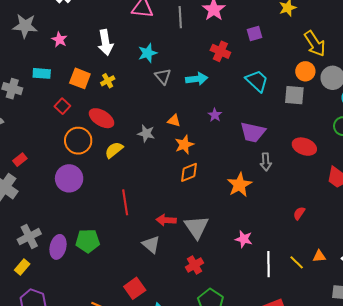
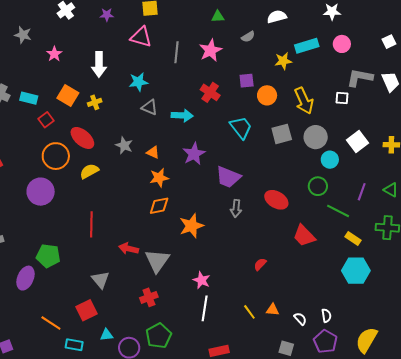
gray star: (25, 26) -> (23, 35), size x0.7
orange circle: (305, 71) -> (267, 95), moved
cyan rectangle: (42, 73) -> (29, 98), moved
gray triangle: (163, 76) -> (150, 107), turned -36
gray square: (294, 95) -> (282, 134), moved, turned -30
purple star: (215, 115) -> (194, 154), size x1.6
gray star: (146, 133) -> (124, 145), moved
orange star: (239, 185) -> (191, 226), moved
gray triangle: (151, 244) -> (100, 280), moved
purple ellipse: (58, 247) -> (25, 278), moved
white line: (268, 264) -> (205, 308), moved

